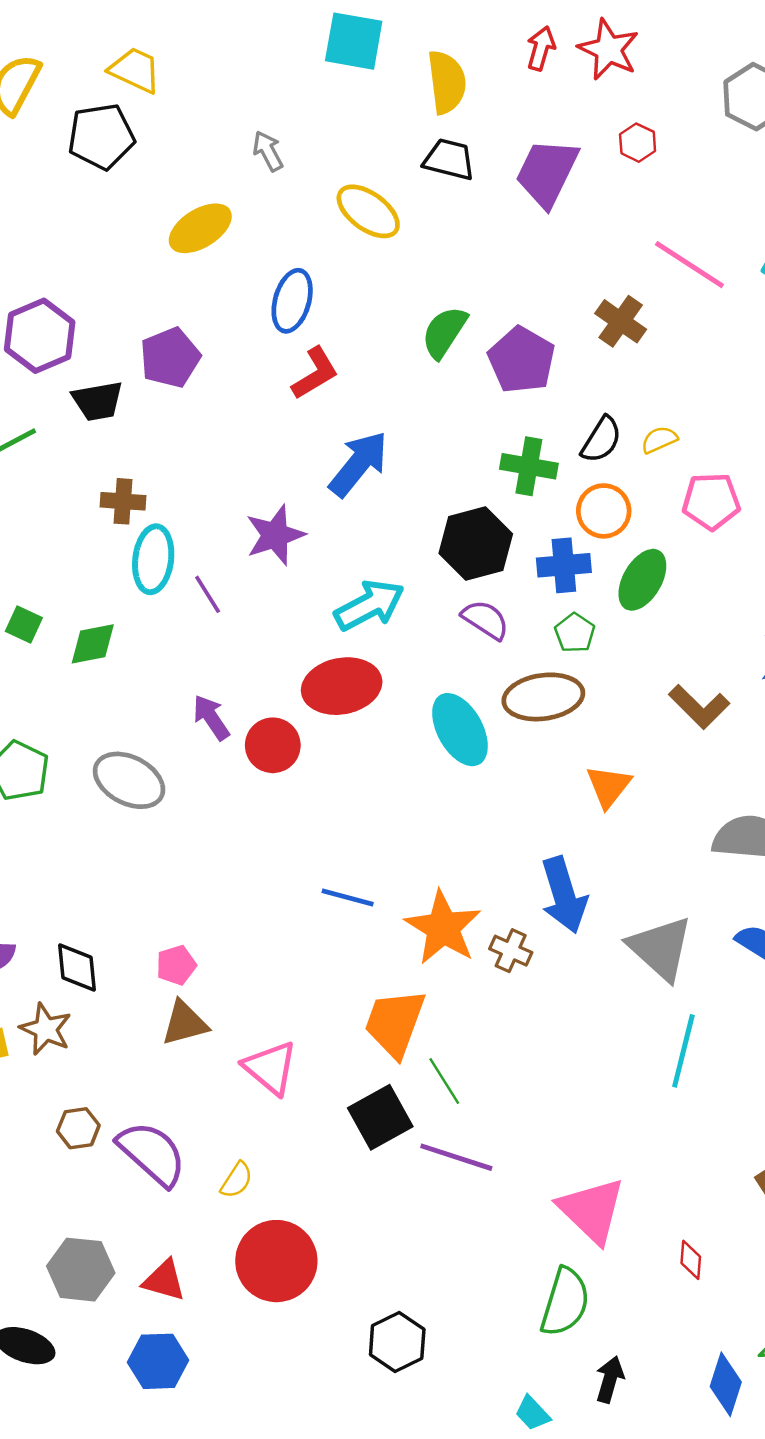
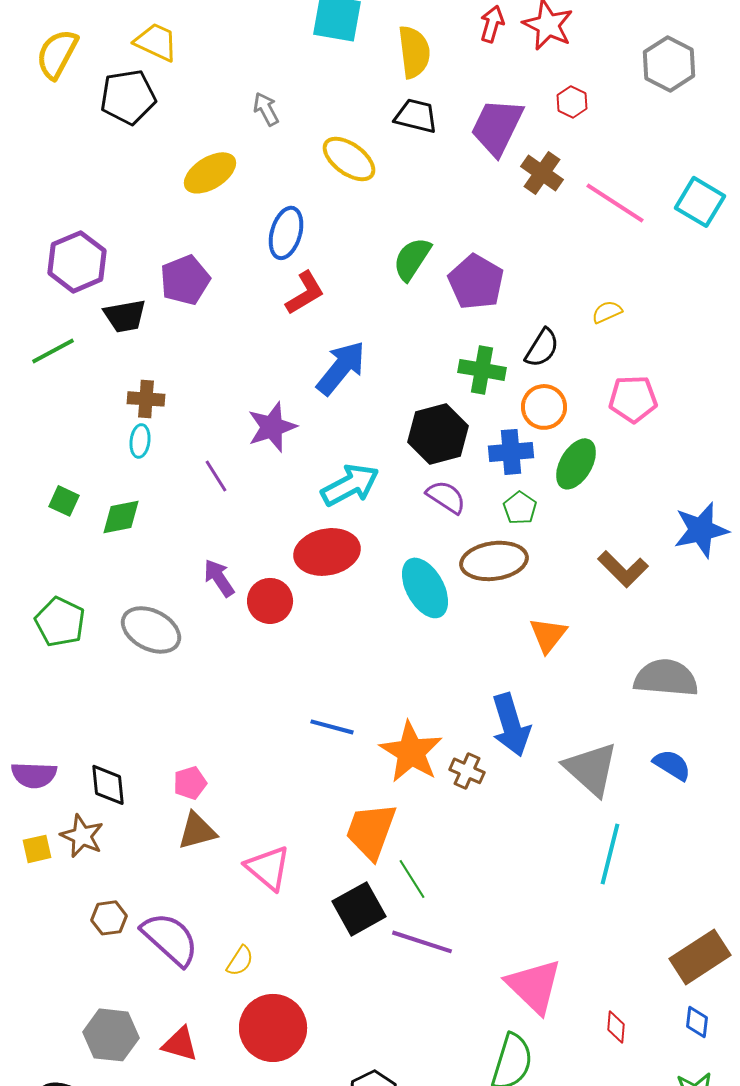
brown cross: (621, 321) -> (542, 173), moved
yellow semicircle: (659, 440) -> (607, 312), moved
cyan ellipse: (153, 559) -> (140, 441), moved, size x0.6

